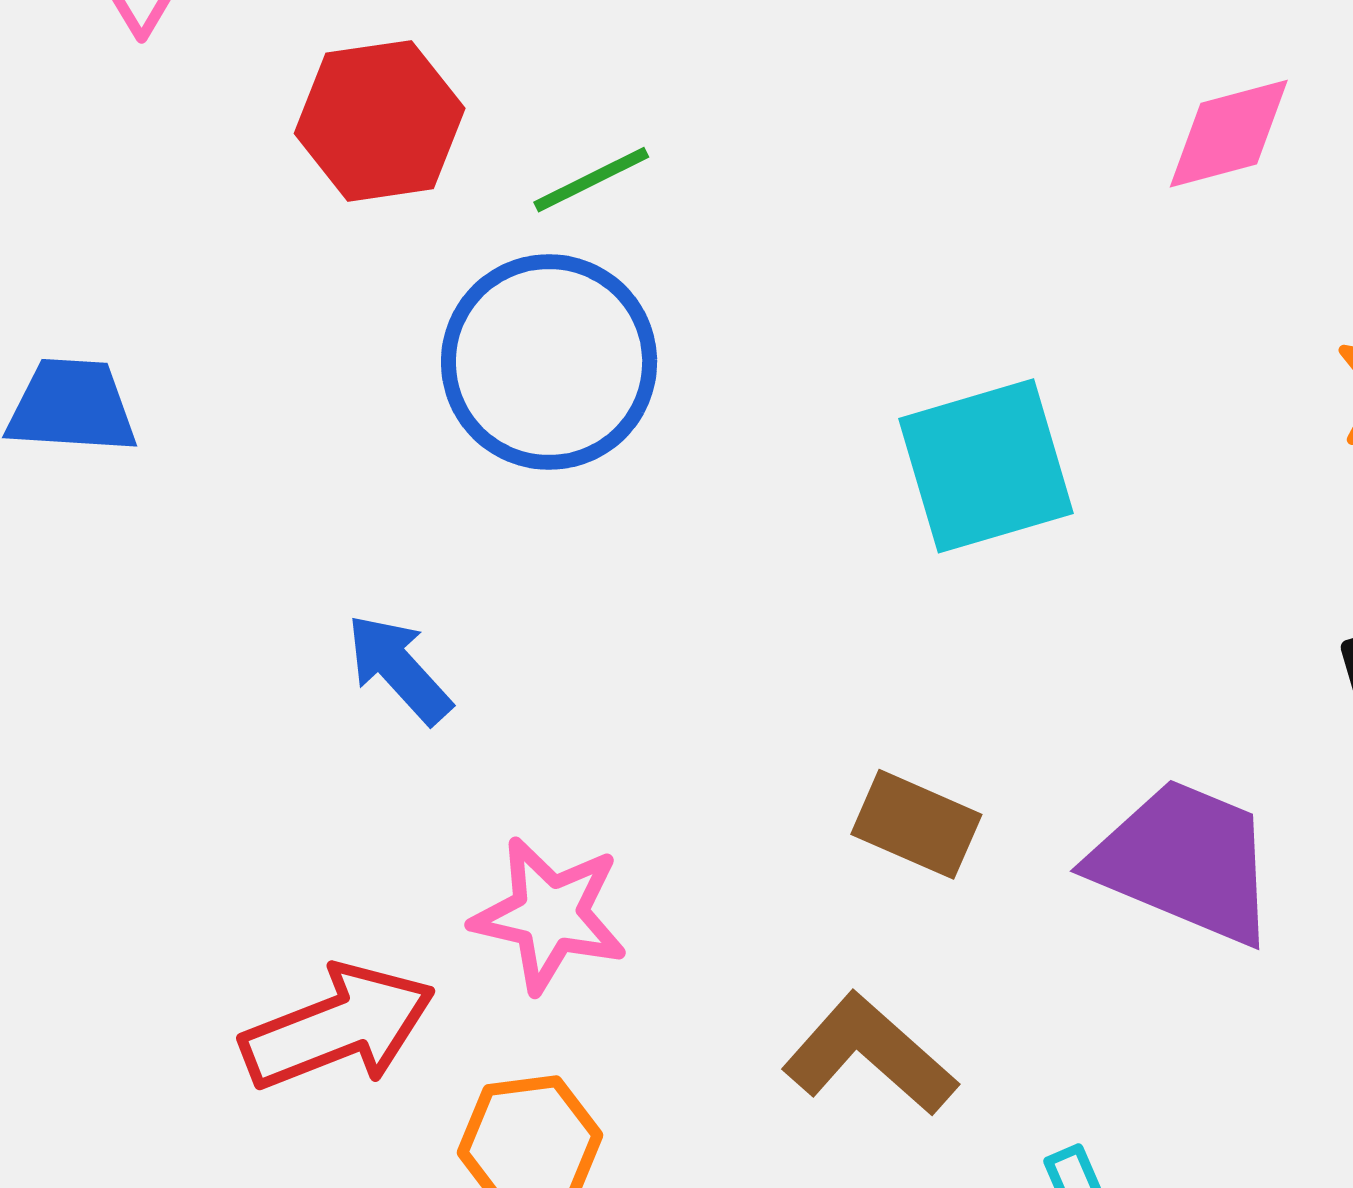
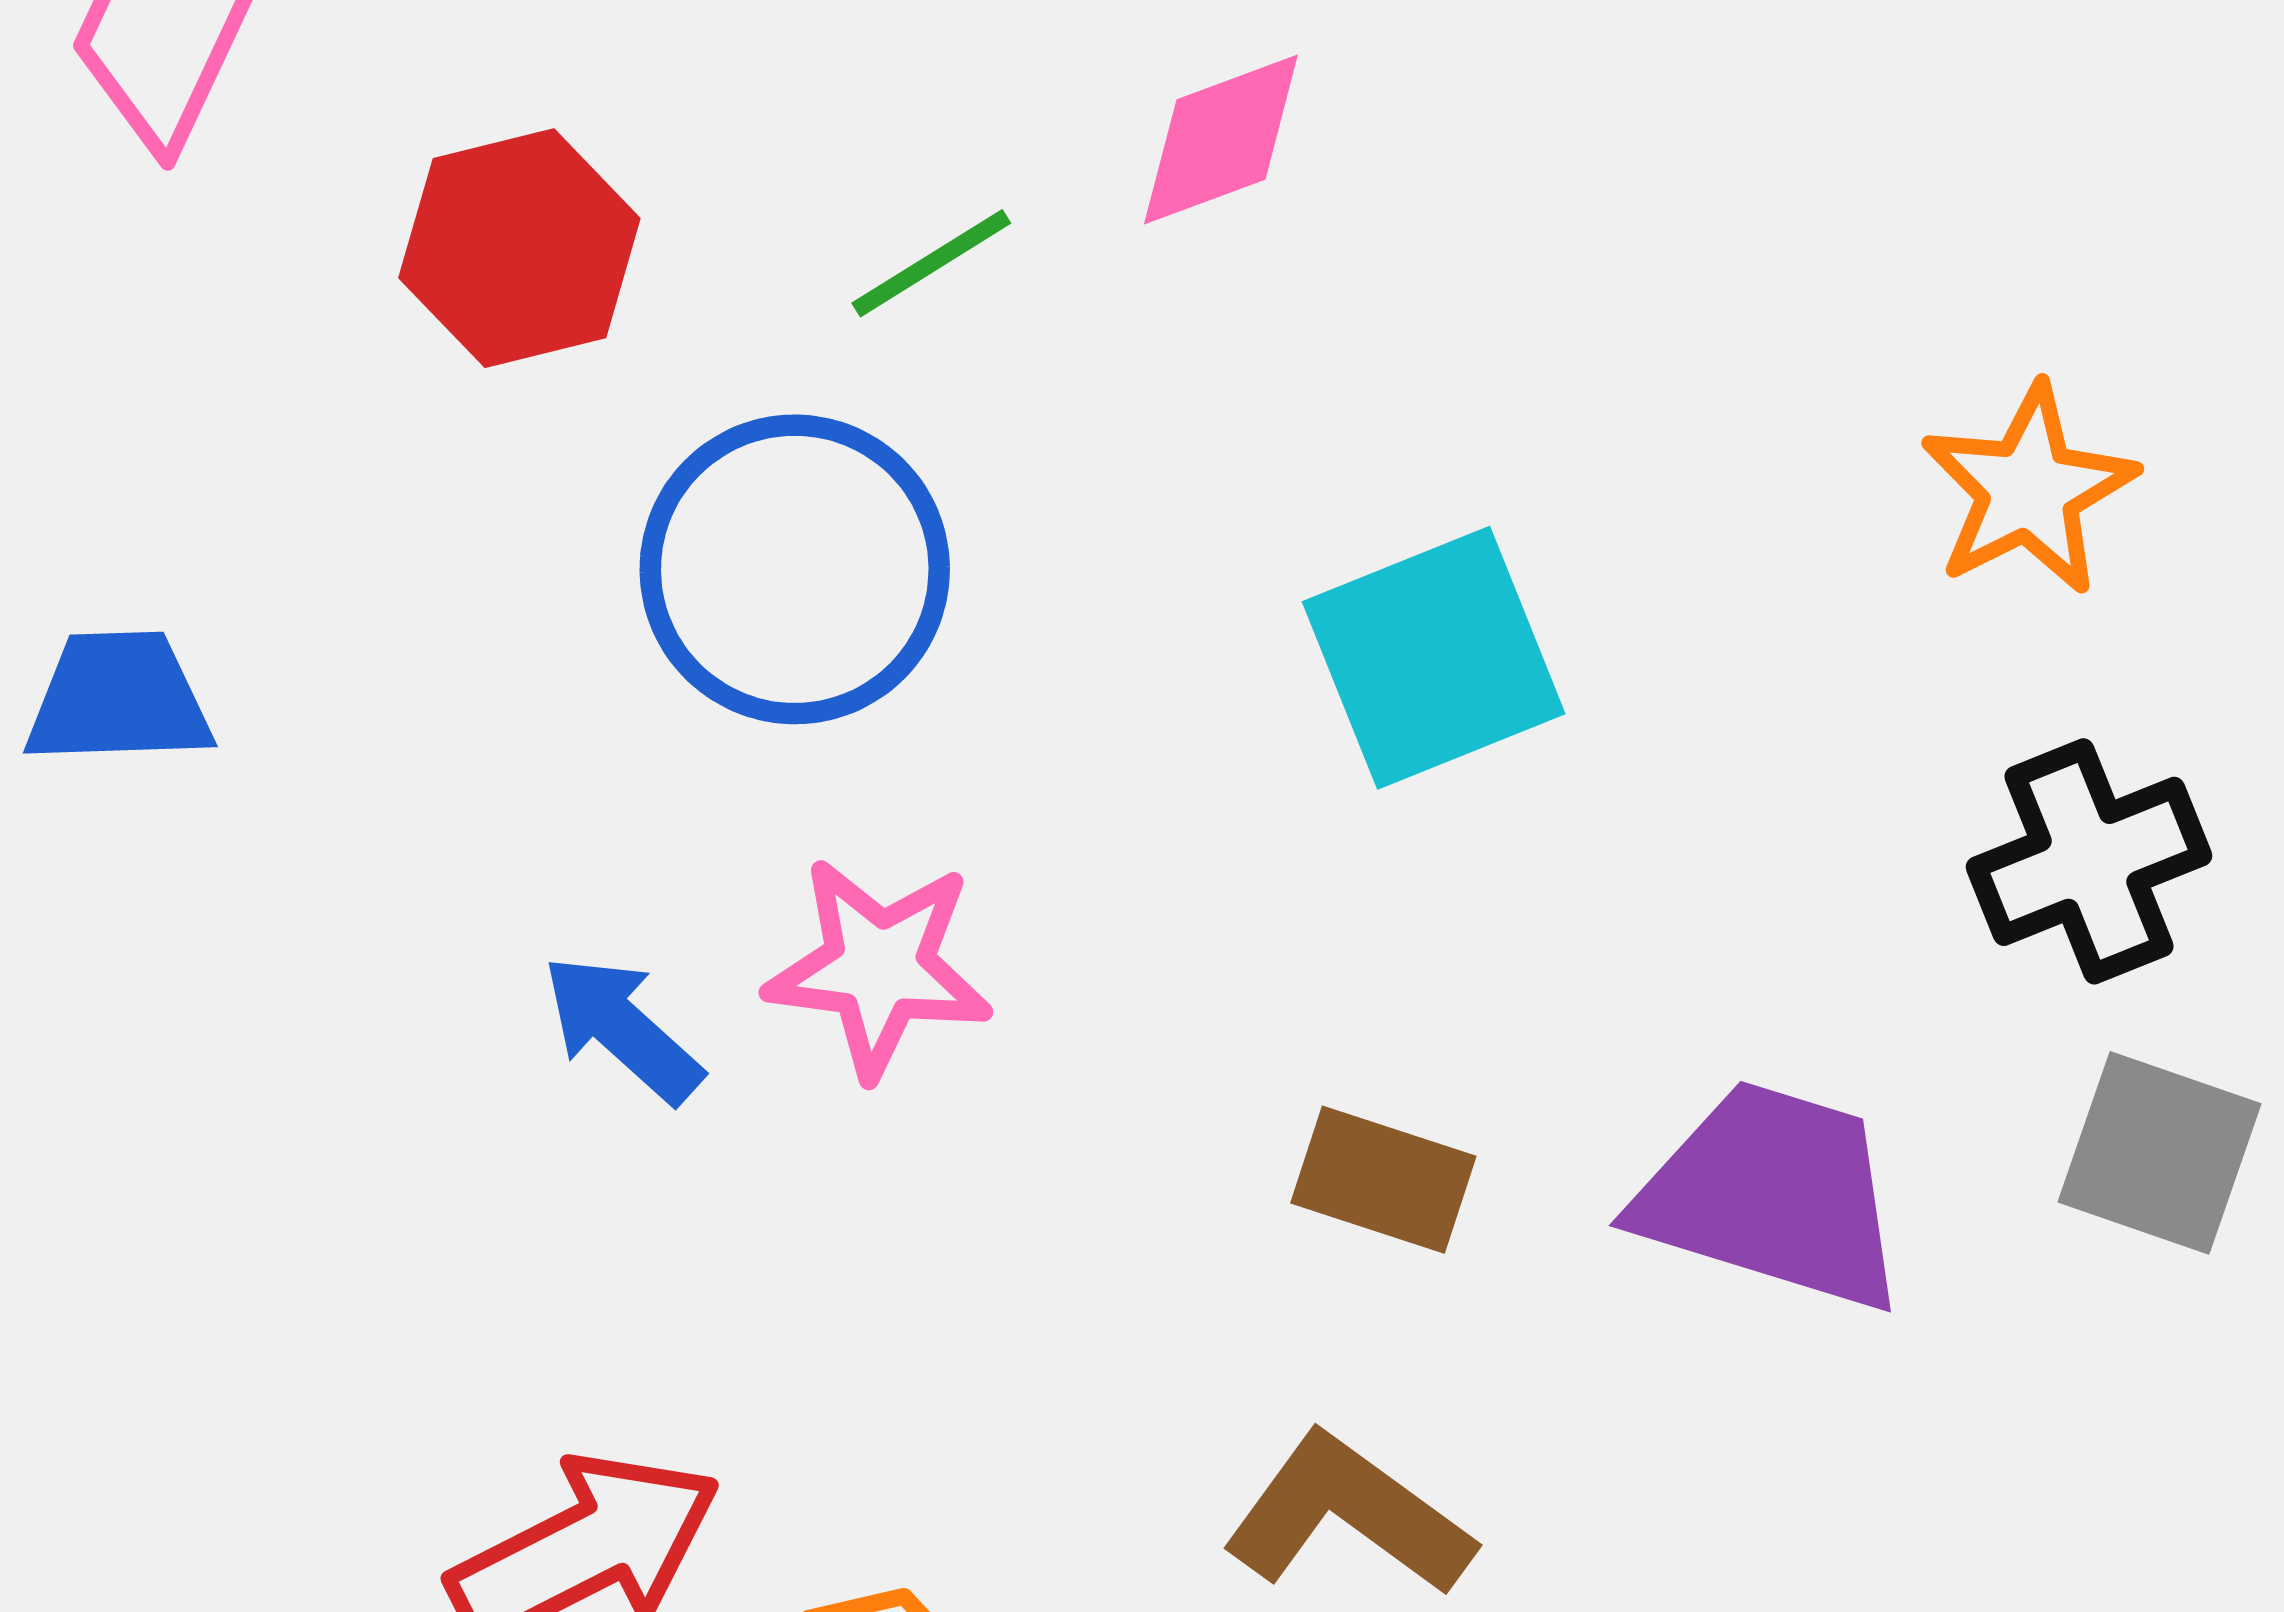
pink diamond: (1229, 134) -> (1221, 140), moved
green line: (591, 180) -> (931, 263), moved
pink star: (550, 915) -> (879, 967), moved

